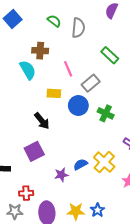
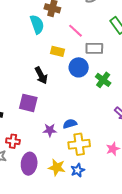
pink line: (68, 69) -> (76, 31), turned -35
gray rectangle: (91, 83) -> (94, 48), turned 30
purple square: (34, 151) -> (28, 103), turned 30
yellow cross: (104, 162) -> (79, 144), moved, turned 30

